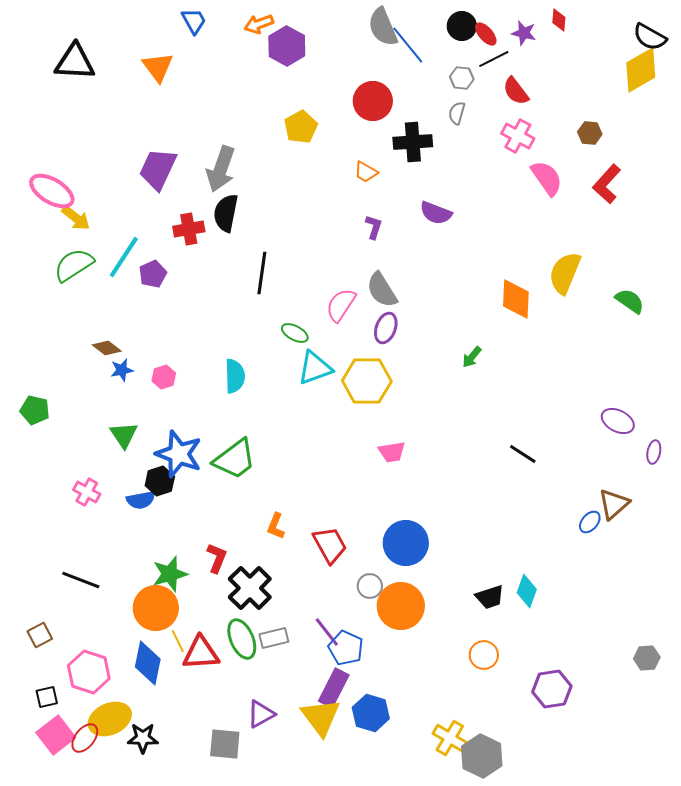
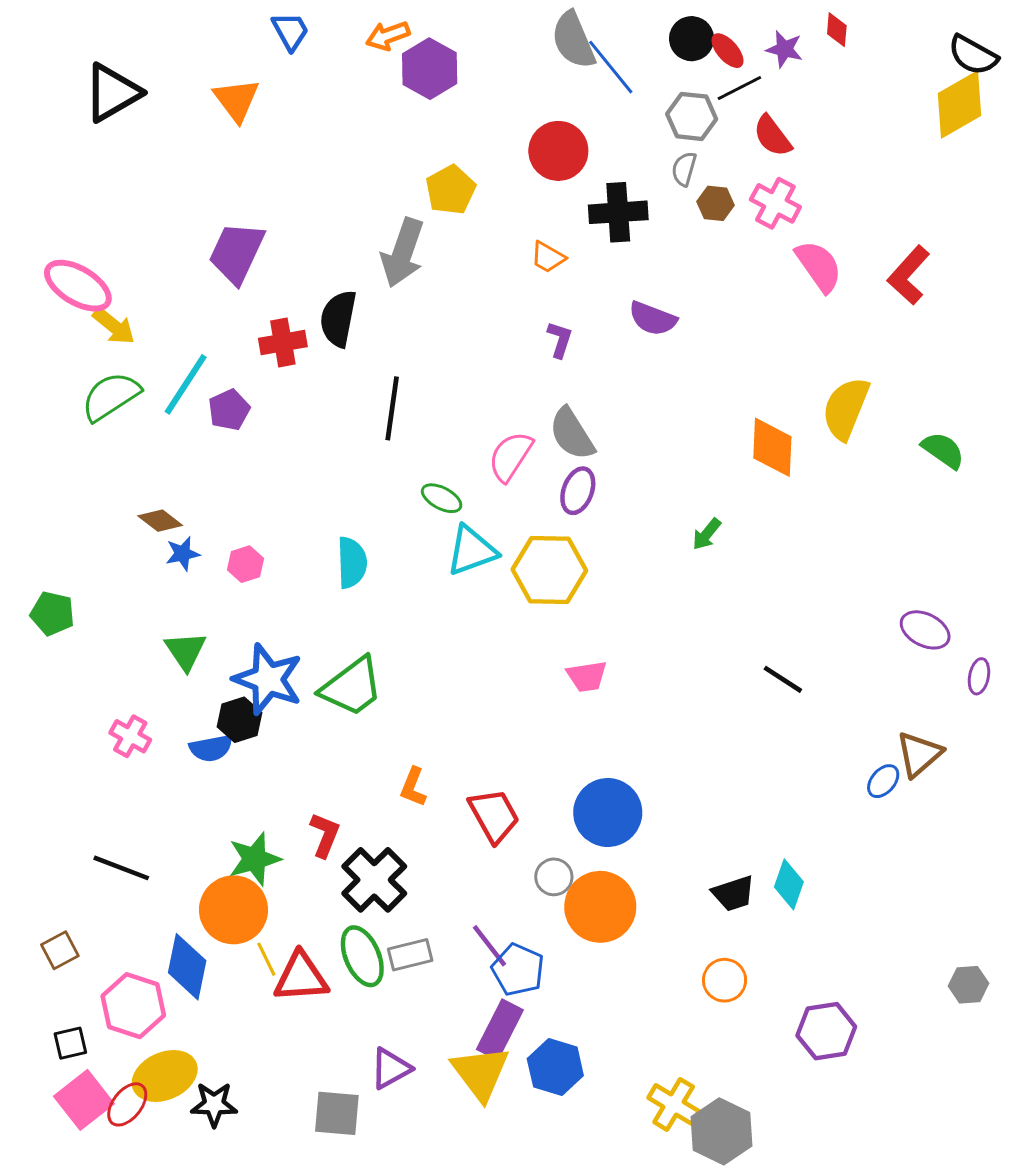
black triangle: (75, 62) -> (112, 93), turned -33
gray hexagon: (462, 78) -> (692, 116), size x1.4
brown hexagon: (590, 133) -> (716, 203), moved
gray arrow: (221, 169) -> (403, 253), moved
blue diamond: (148, 663) -> (187, 967), moved

